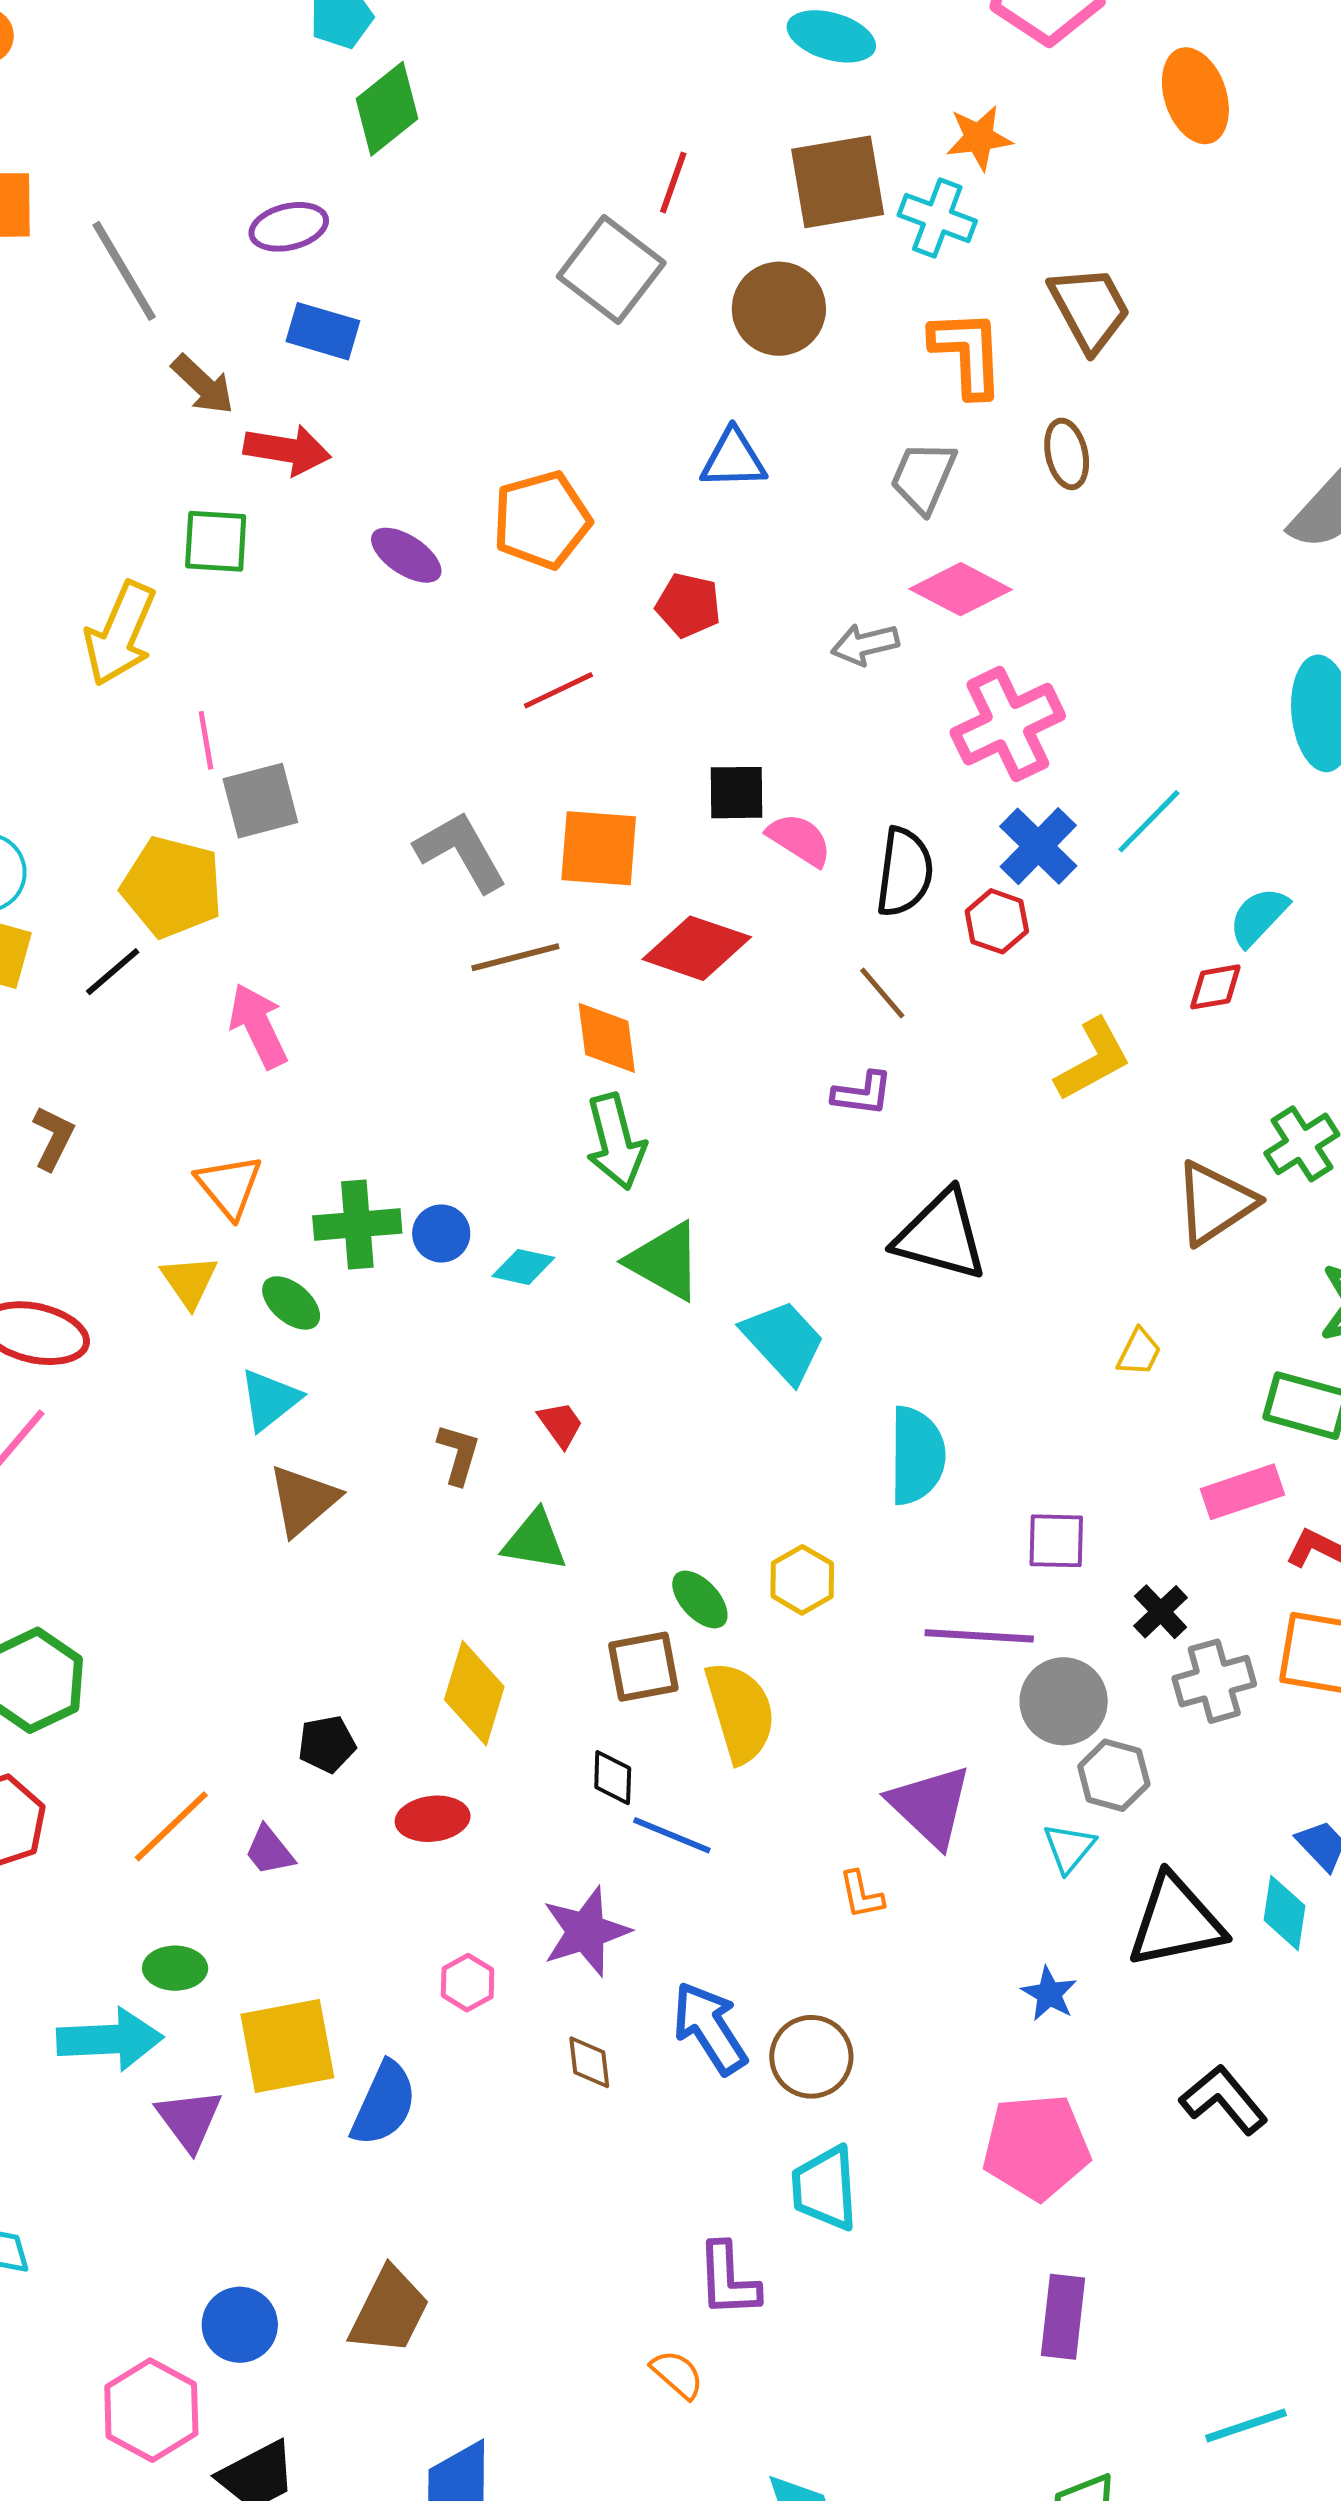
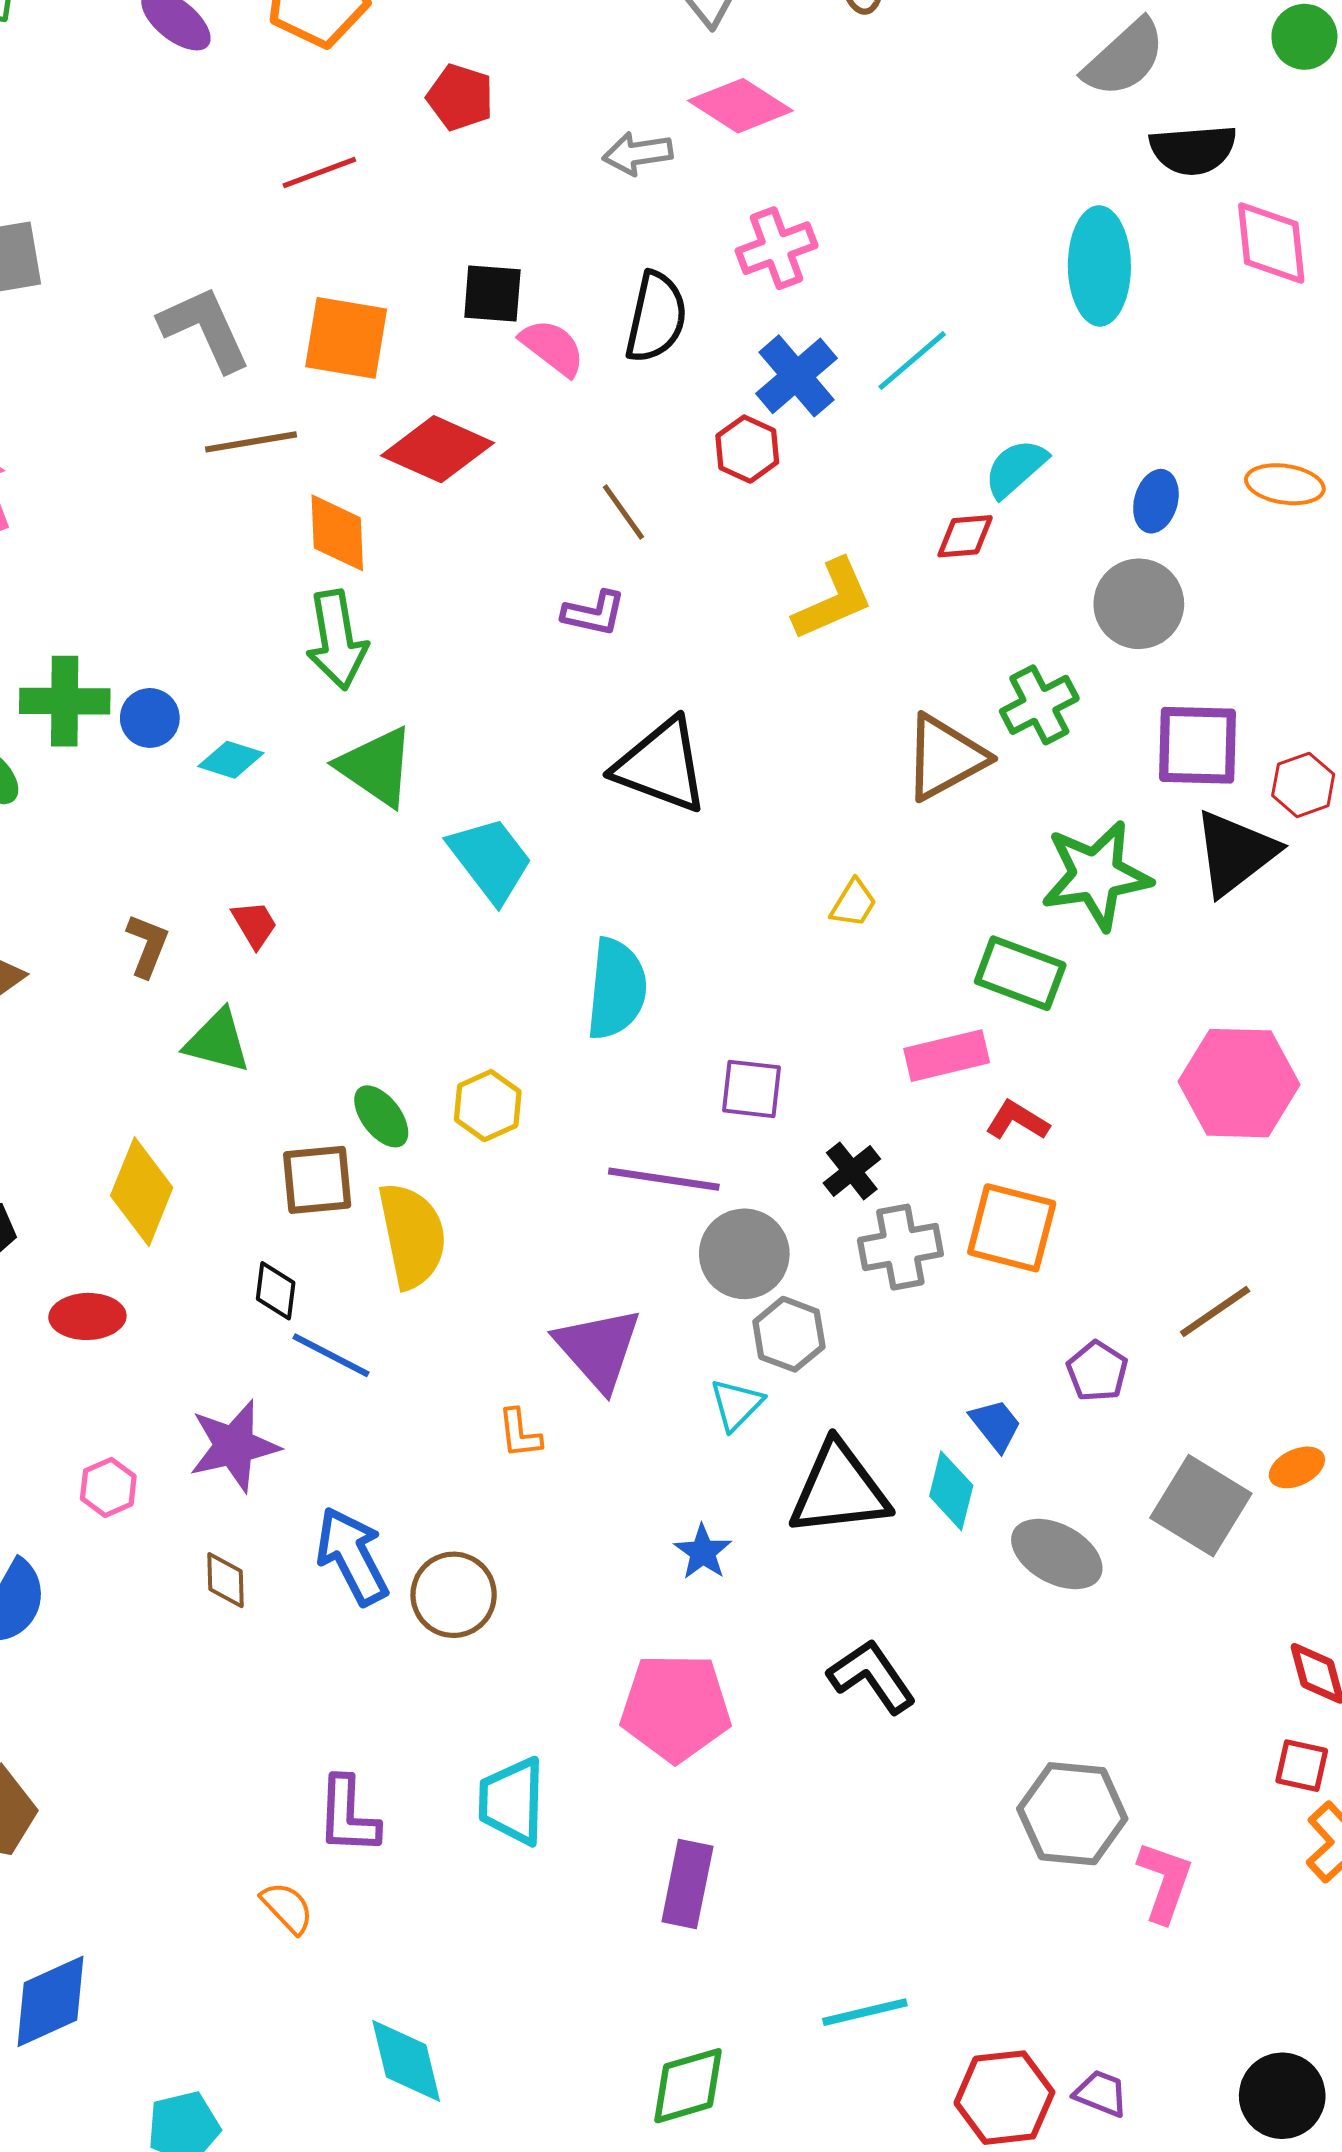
pink cross: (1008, 724) -> (777, 248), size x0.7
black semicircle: (905, 872) -> (656, 317), moved
cyan trapezoid: (825, 2188) -> (512, 1801), moved

